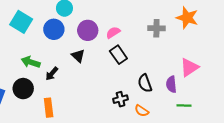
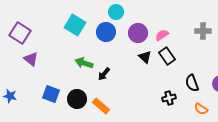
black triangle: (78, 56) -> (145, 57), moved
black circle: (23, 89) -> (77, 99), moved
orange rectangle: (49, 108) -> (101, 106), turned -42
orange semicircle: (142, 111) -> (201, 109), moved

